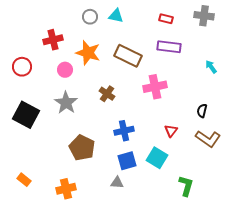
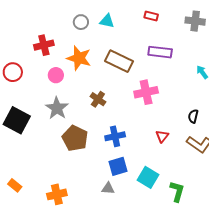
red rectangle: (166, 19) -> (151, 16), moved
brown pentagon: (82, 148) -> (75, 138), moved
cyan square: (157, 158) -> (148, 177), moved

